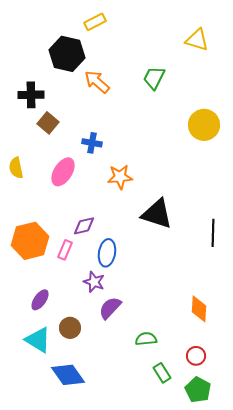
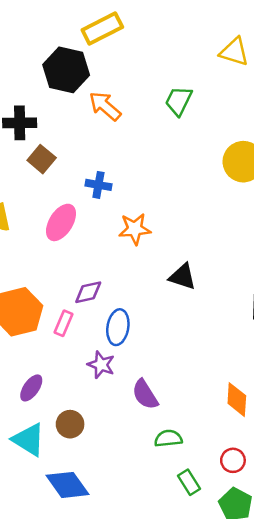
yellow rectangle: (95, 22) -> (102, 28), size x1.4
black triangle: (157, 214) -> (183, 277), size x0.7
purple semicircle: (110, 308) -> (145, 394), moved, turned -75

